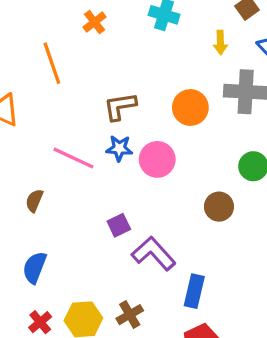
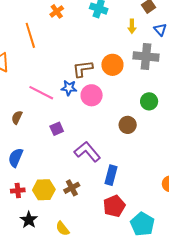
brown L-shape: (120, 106) -> (83, 69), moved
purple square: (119, 225) -> (57, 129), moved
red cross: (40, 322) -> (18, 191), turned 32

